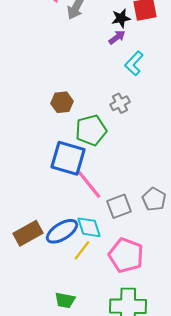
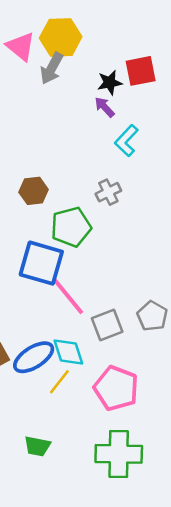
purple arrow: (117, 37) -> (104, 107), turned -96

